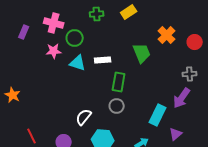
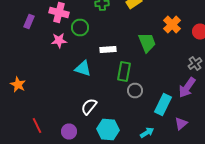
cyan triangle: (78, 63) -> (83, 68), moved
gray cross: (190, 74) -> (195, 64), turned -32
gray circle: (117, 106) -> (135, 90), moved

